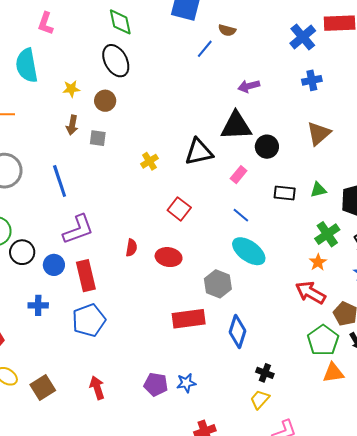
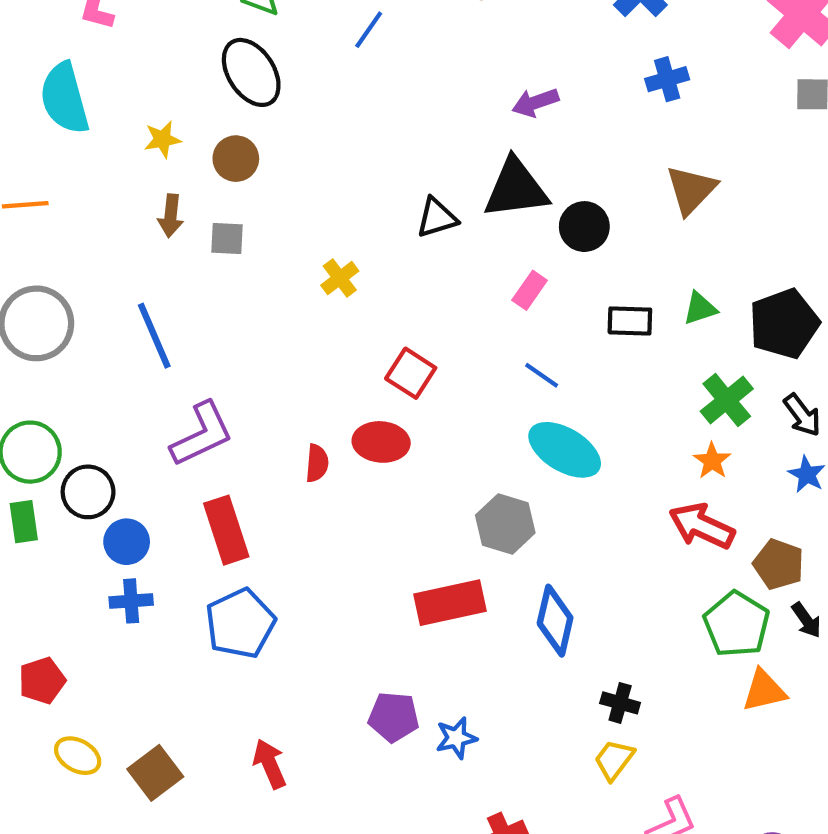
blue line: (205, 49) -> (369, 30), moved
black triangle: (199, 152) -> (437, 218), moved, size x0.7
red ellipse: (169, 257) -> (381, 442), moved
blue circle: (54, 265) -> (127, 542), moved
purple pentagon: (156, 384) -> (394, 717), moved

